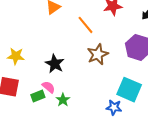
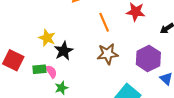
yellow star: (16, 56) -> (47, 38), moved
green rectangle: (38, 96) -> (39, 69), moved

